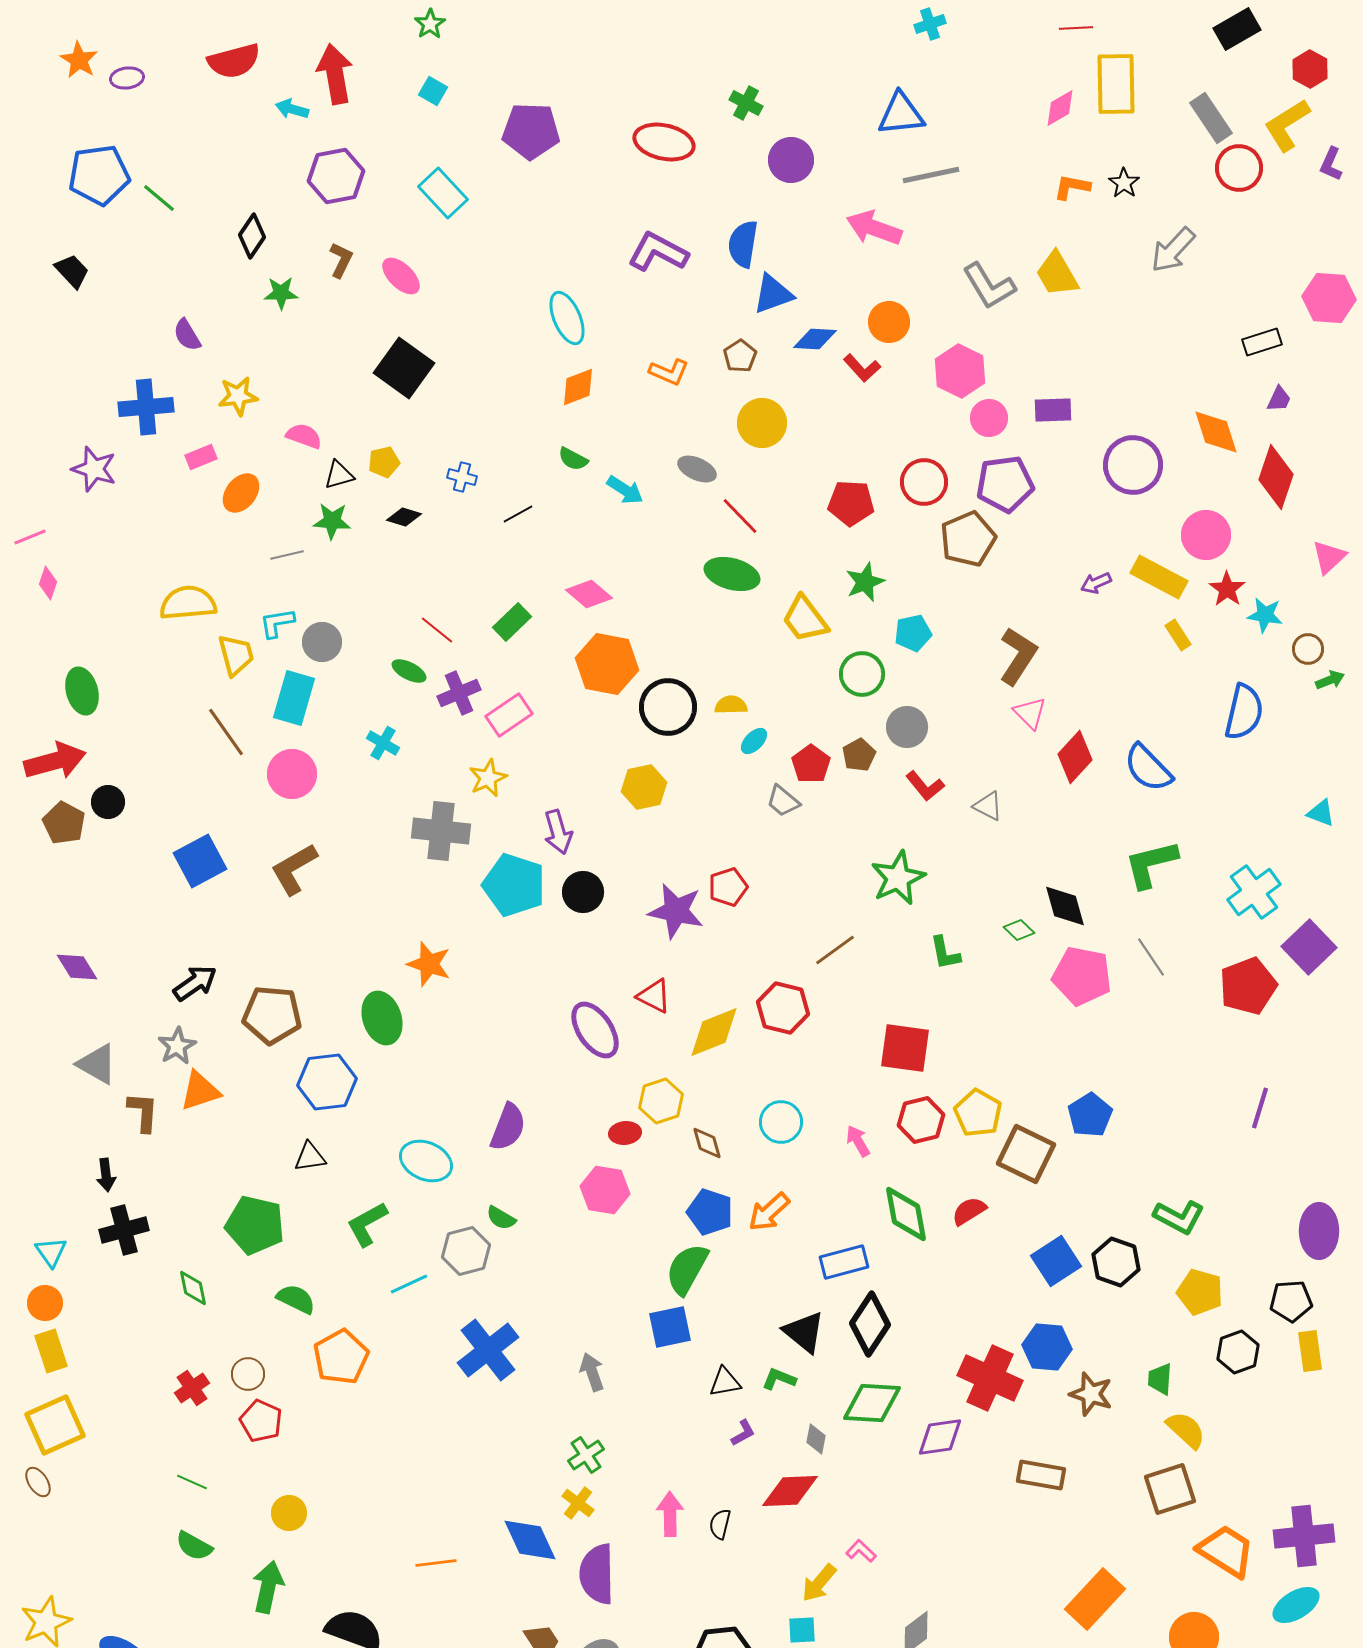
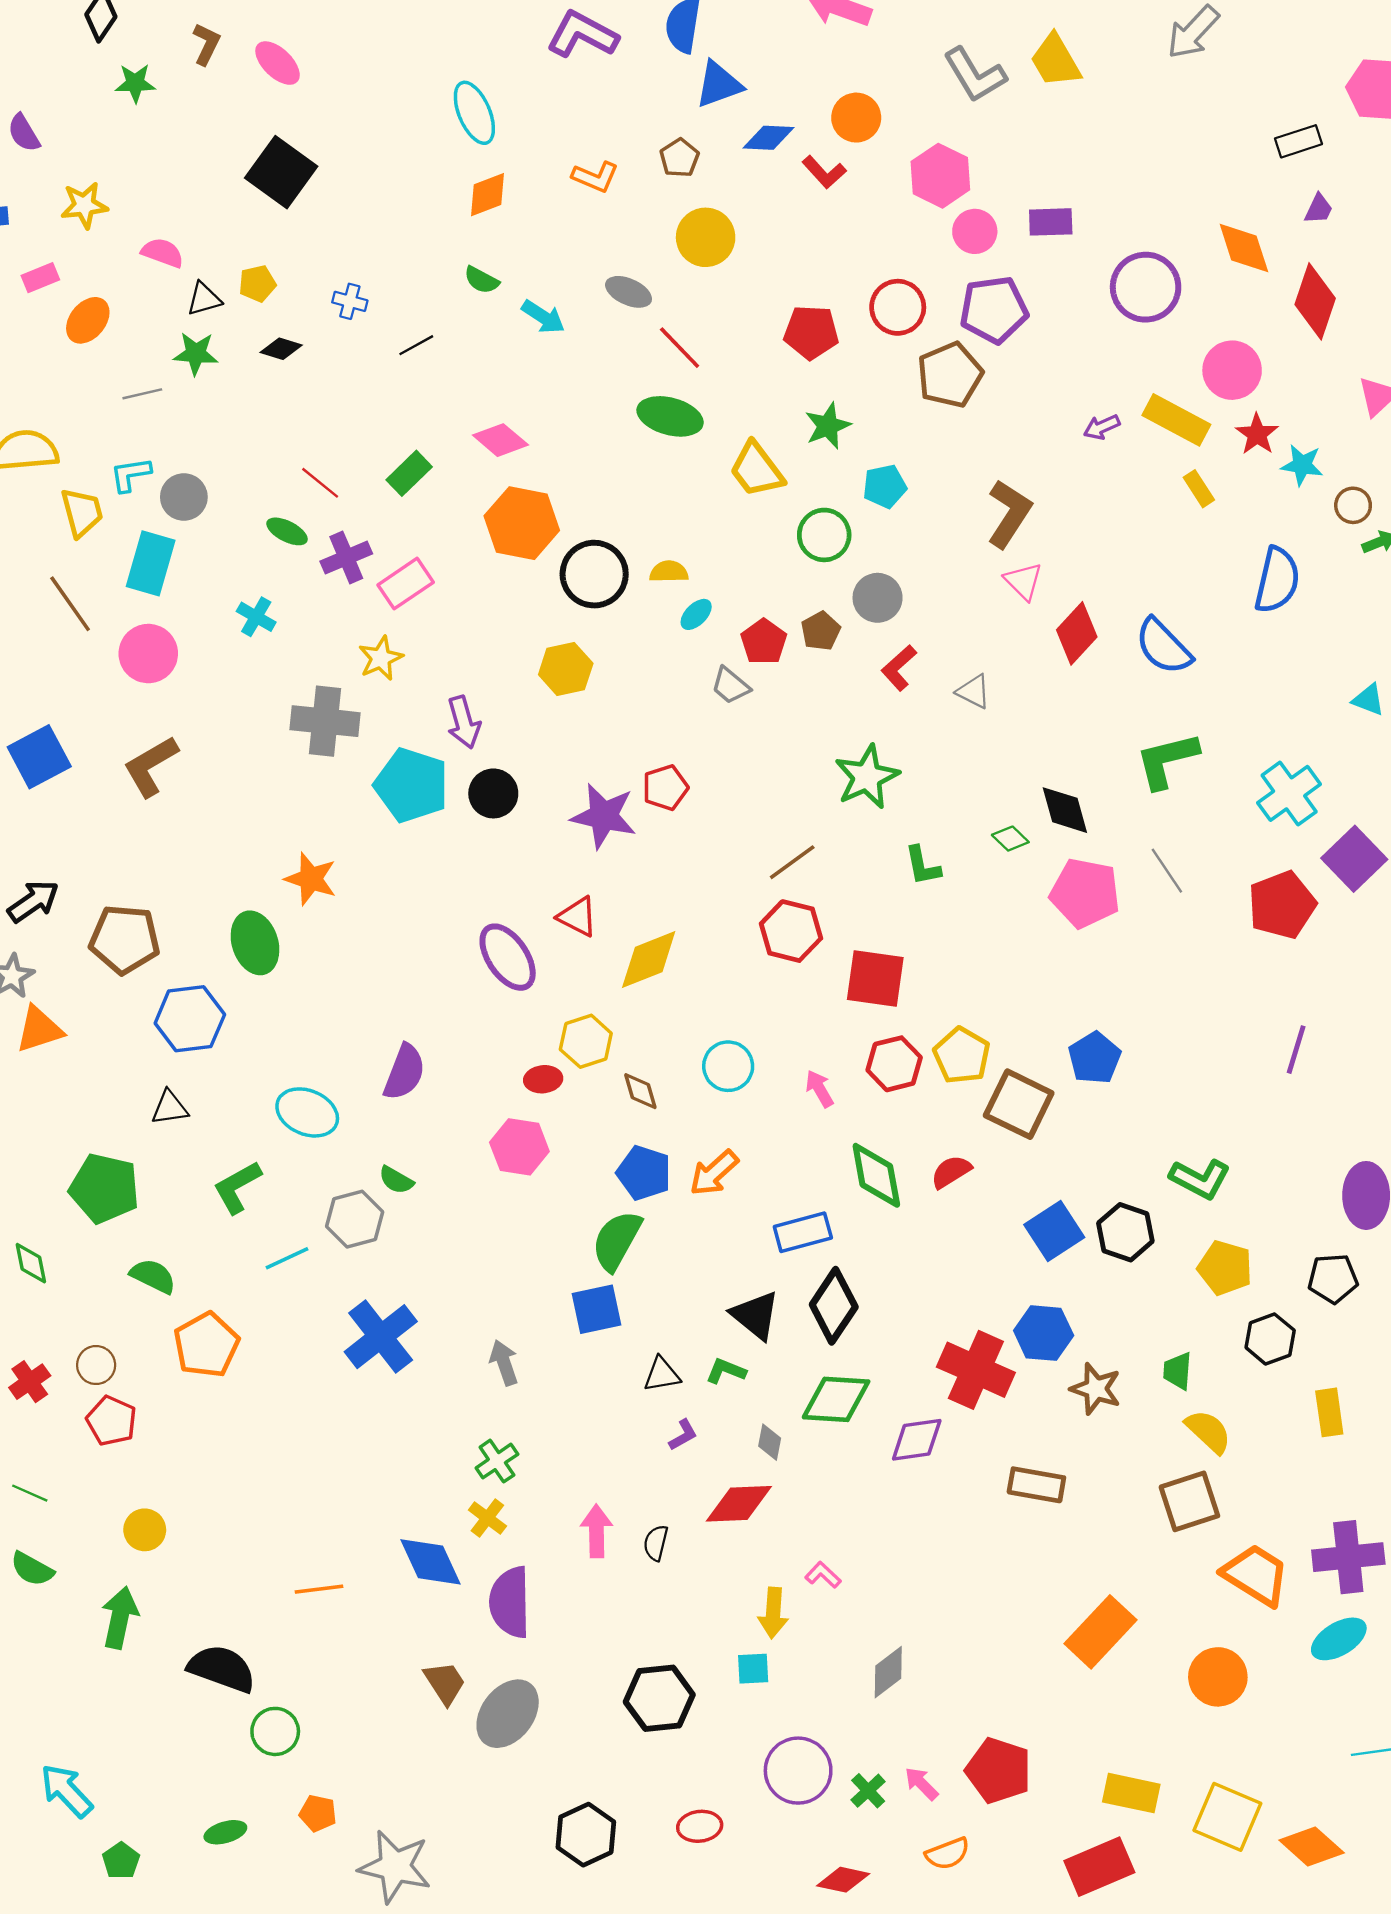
red L-shape: (925, 786) -> (899, 668), turned 87
red hexagon: (783, 1008) -> (791, 931), moved
yellow rectangle: (1310, 1351) -> (1329, 1412), moved
yellow arrow: (819, 1583) -> (773, 1613), turned -36

